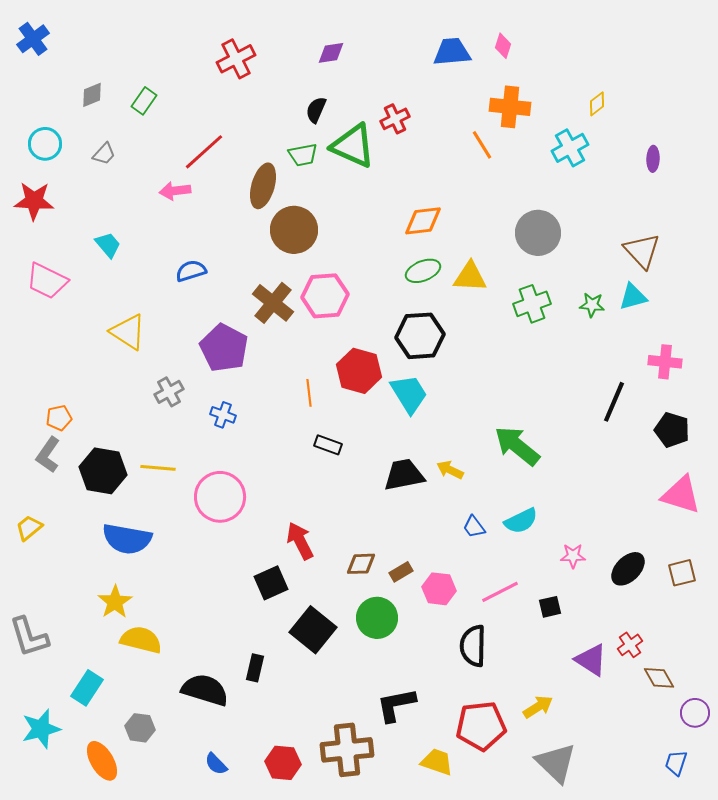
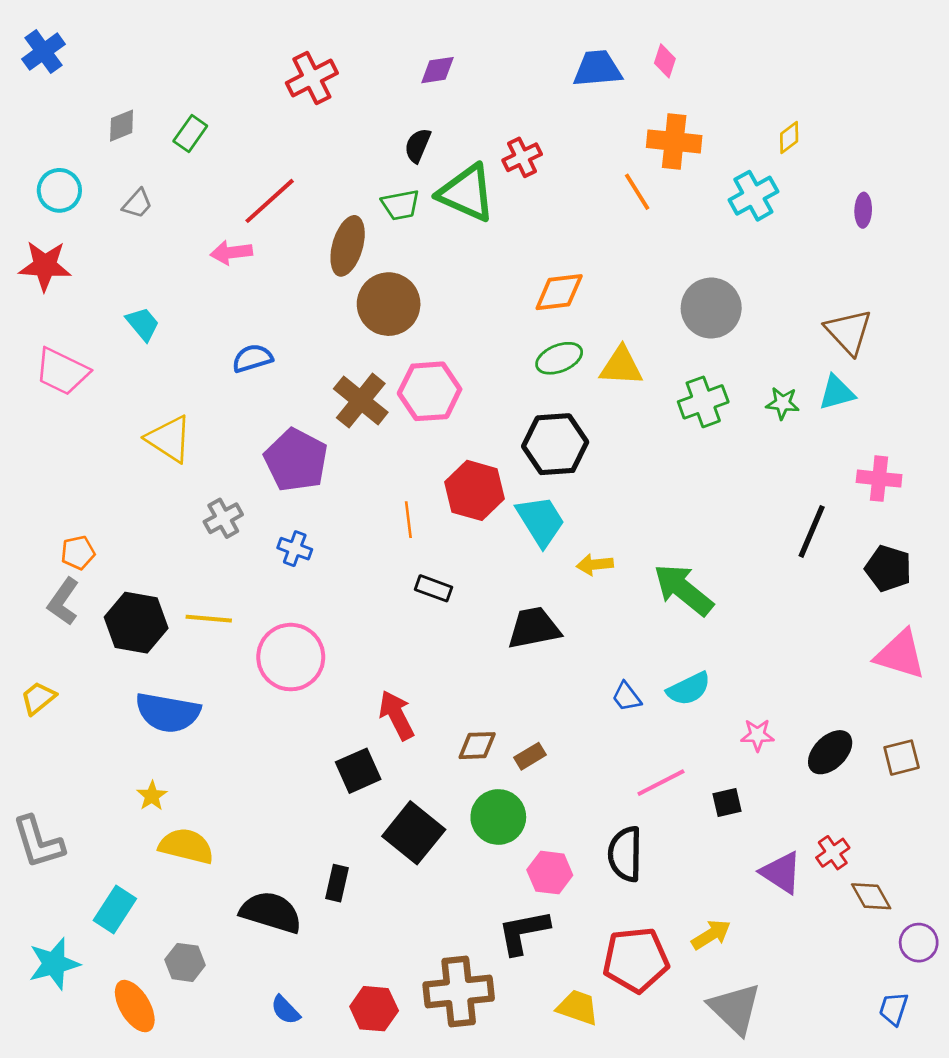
yellow arrow: (450, 470) -> (595, 564), moved, turned -32
pink hexagon: (439, 589) -> (550, 873), moved
yellow star: (115, 602) -> (152, 796), size x0.7

